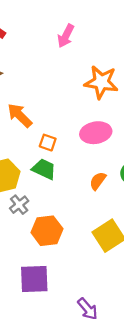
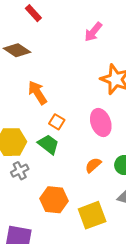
pink ellipse: (96, 133) -> (101, 122), turned 68
orange hexagon: (47, 231) -> (54, 200), moved

